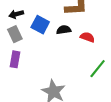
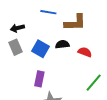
blue square: (40, 25) -> (41, 49), moved
purple rectangle: (15, 59) -> (39, 79), moved

